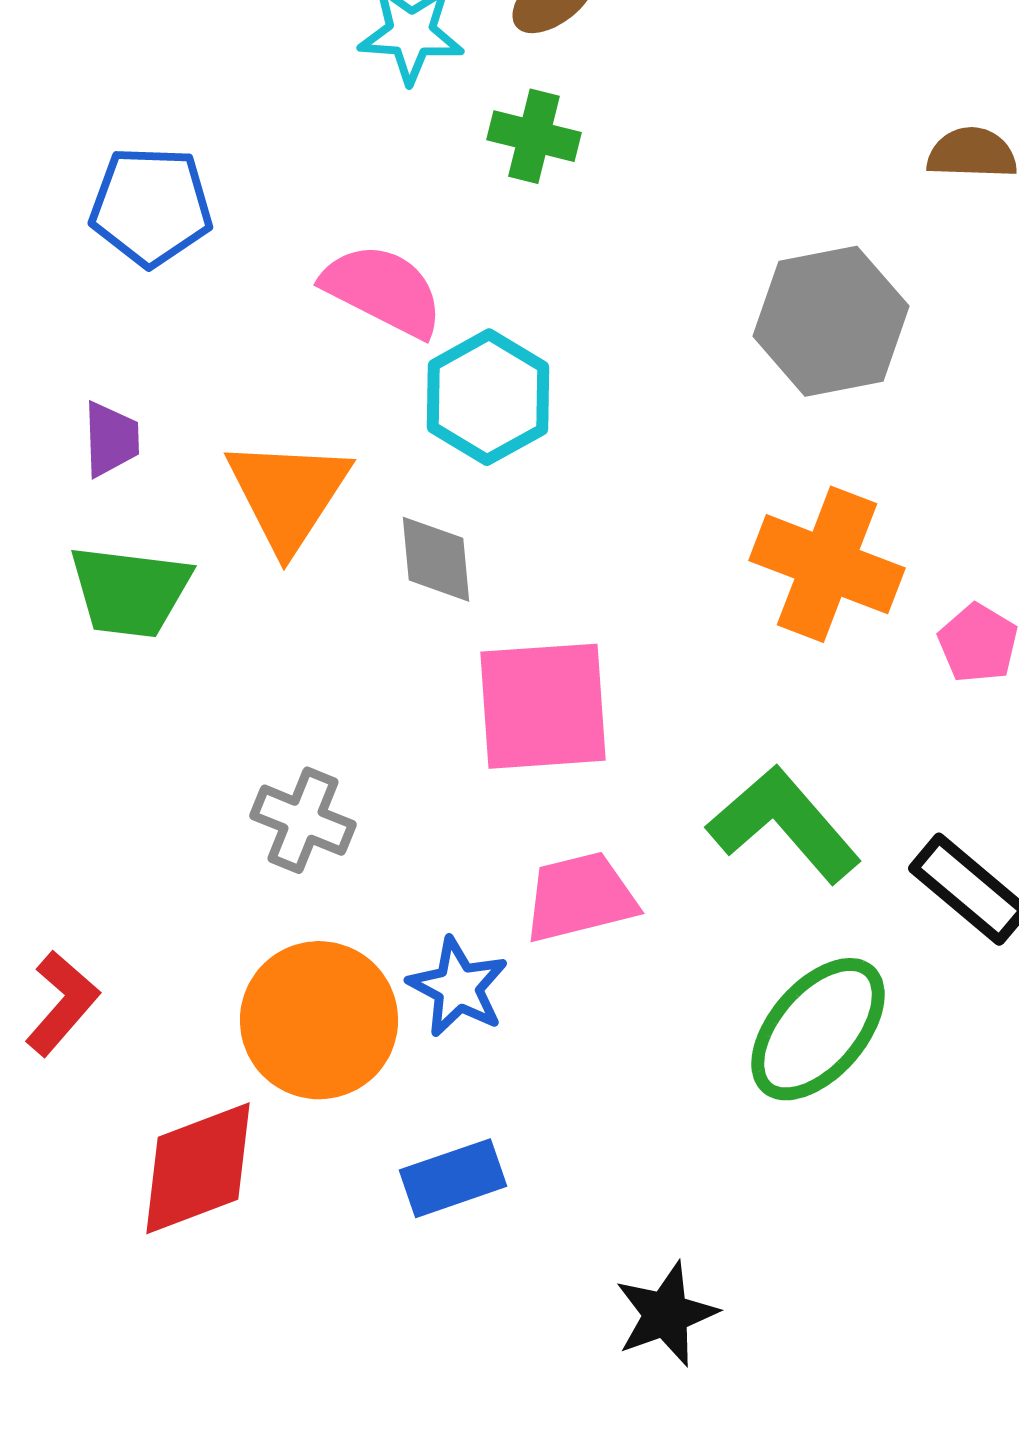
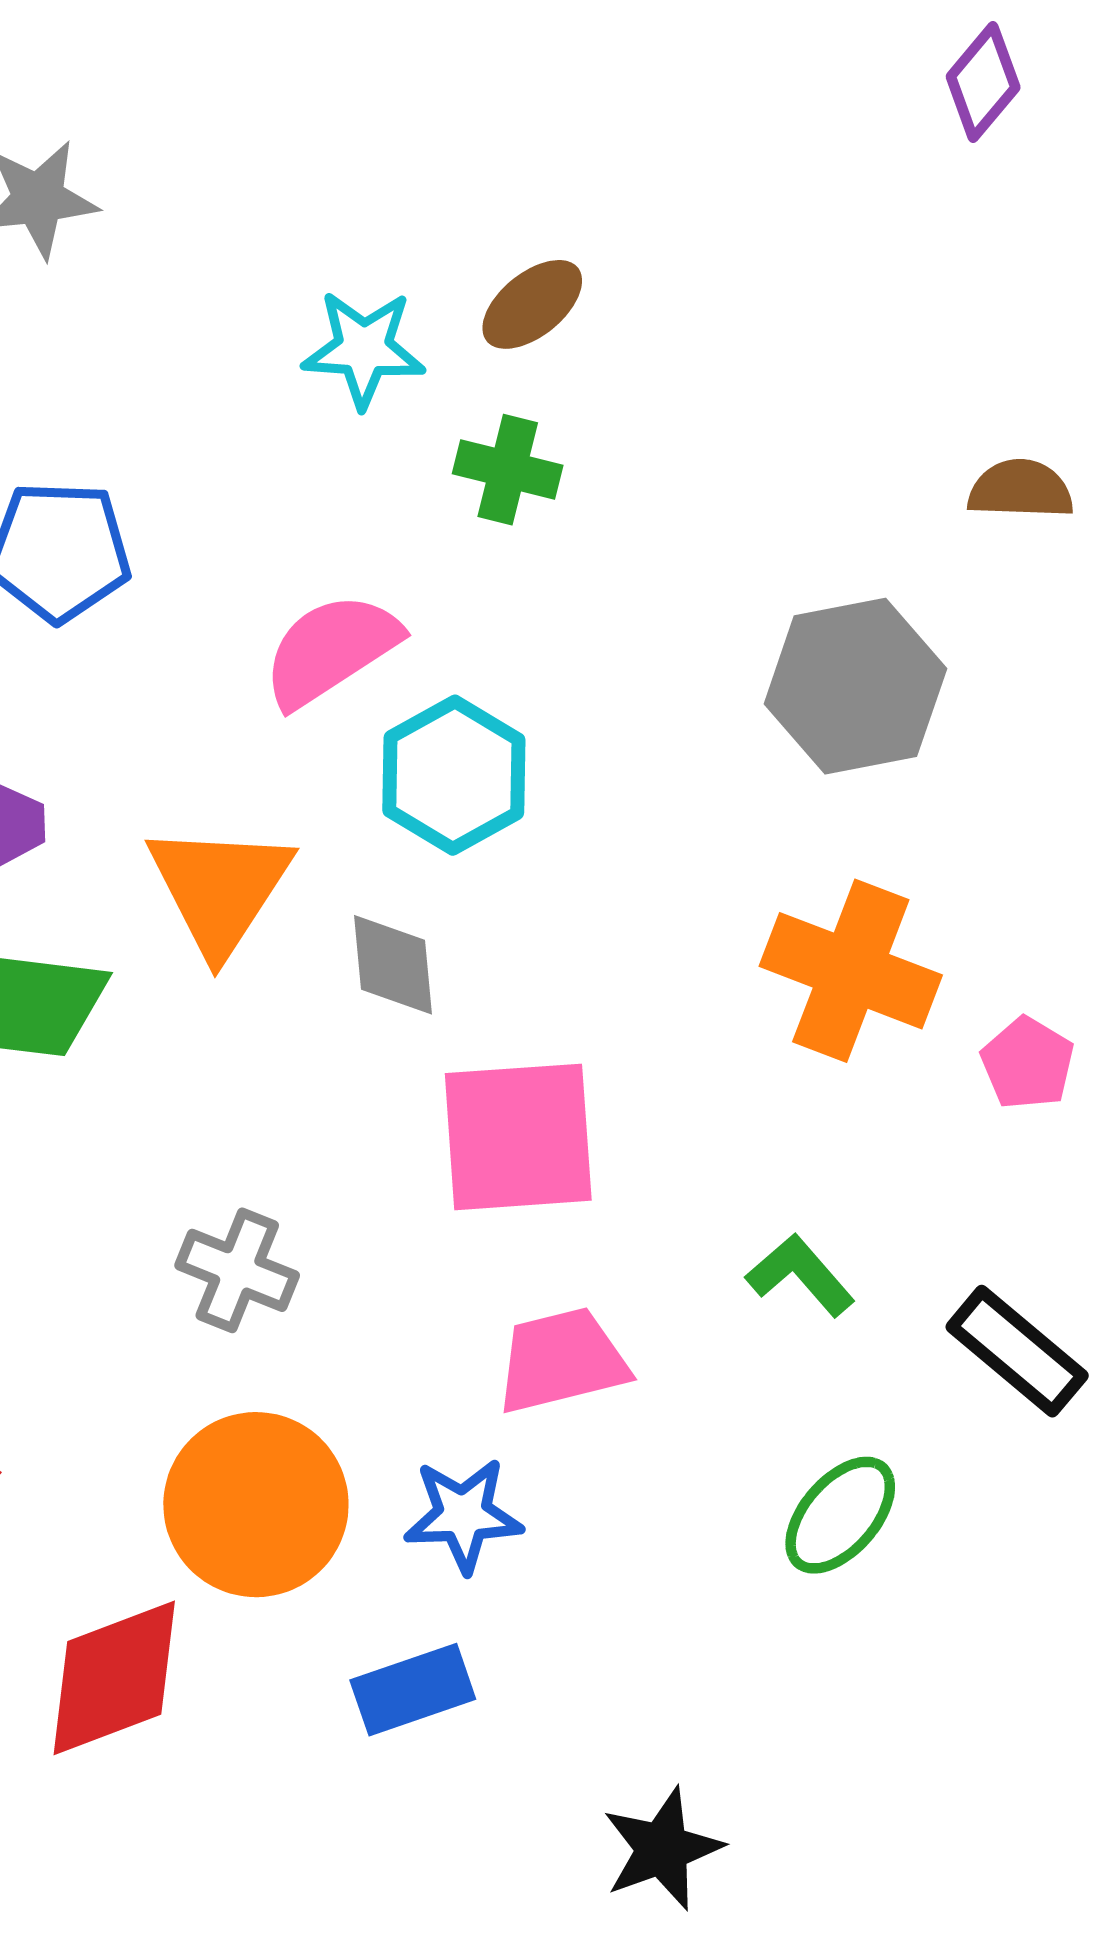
pink semicircle: (383, 290) -> (331, 650), turned -60
green L-shape: (784, 824) -> (800, 1275), size x0.6
blue star: (458, 987) -> (463, 1515), moved, turned -30
green ellipse: (818, 1029) -> (840, 1515), size x0.7

